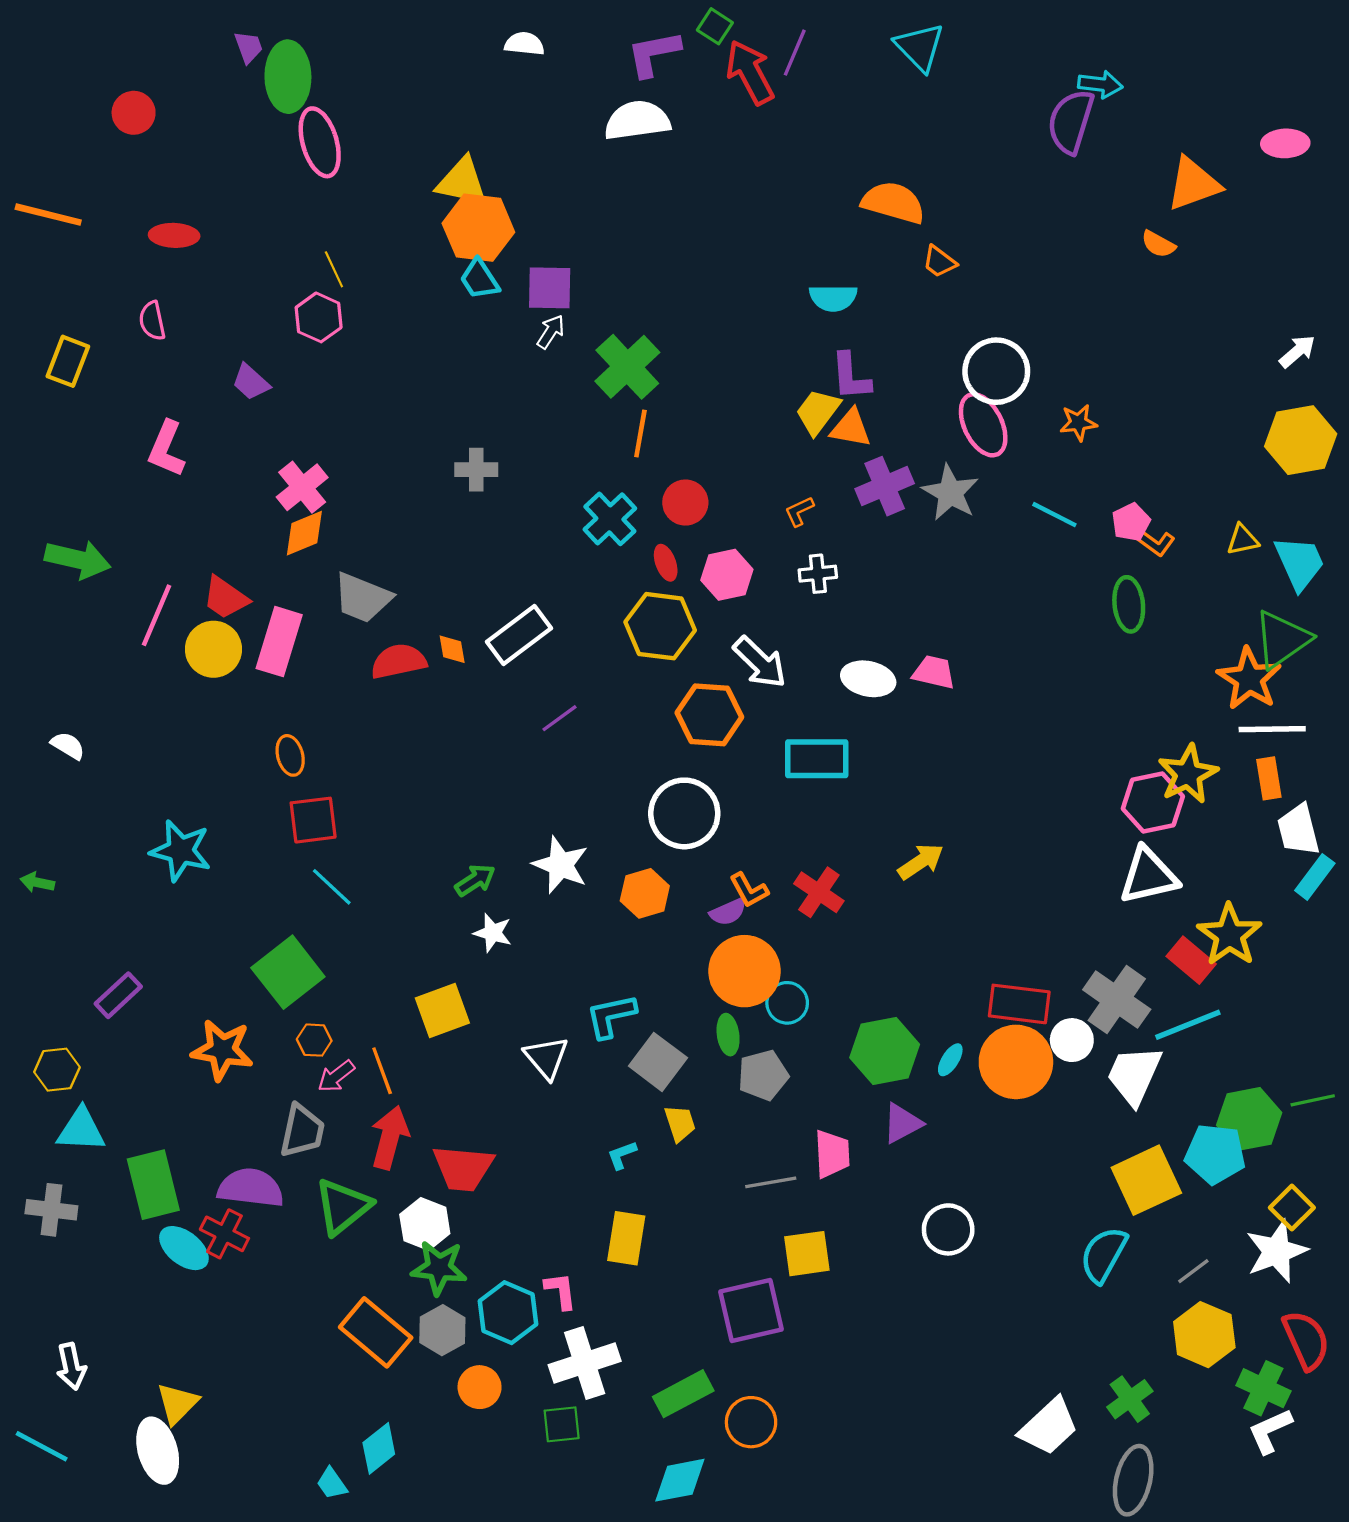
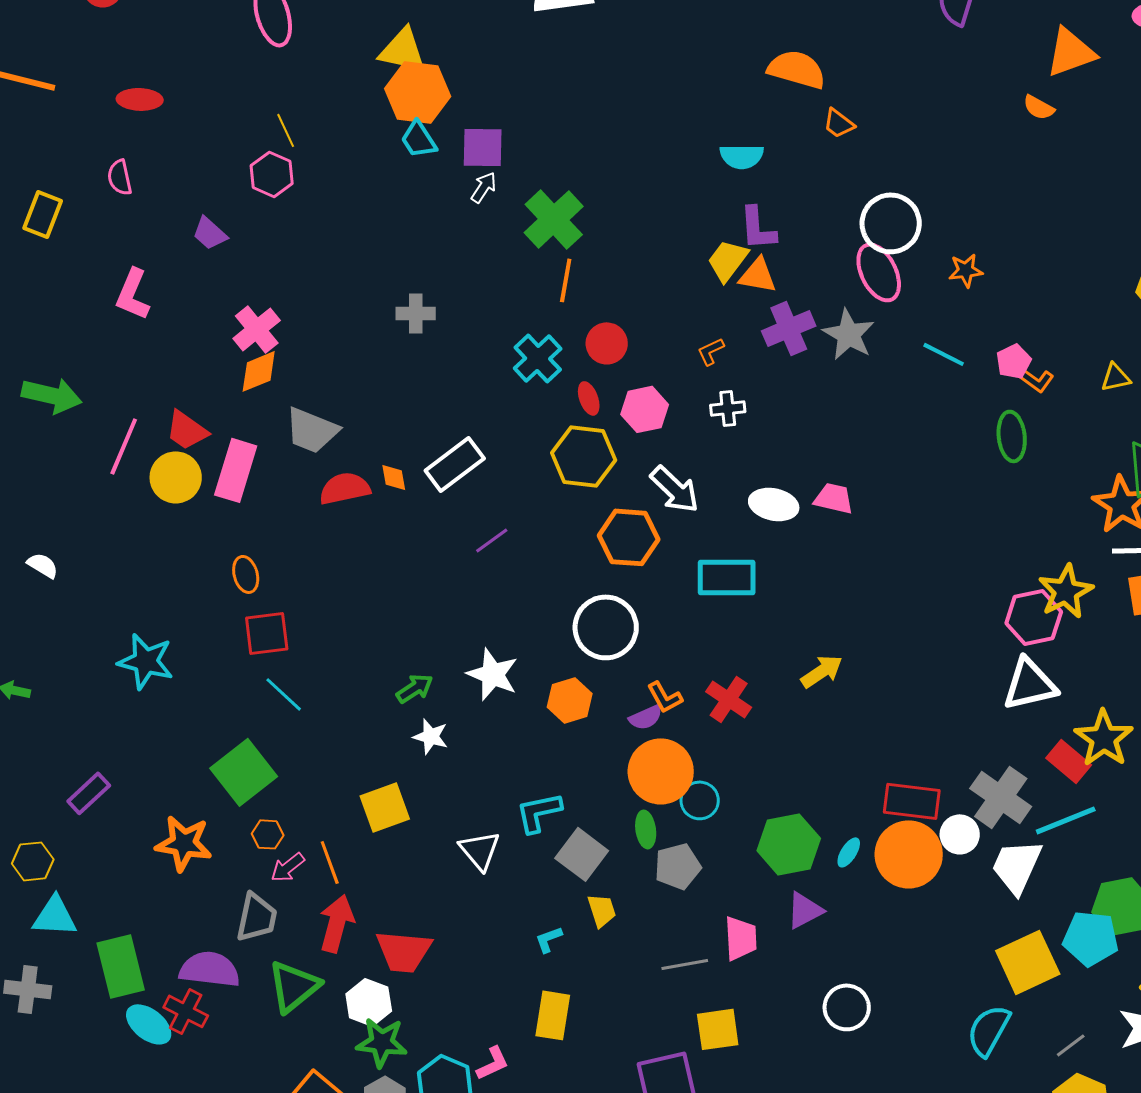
pink L-shape: (561, 1291) -> (493, 1063), turned 72

